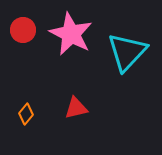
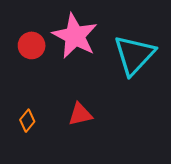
red circle: (23, 30) -> (32, 45), moved

